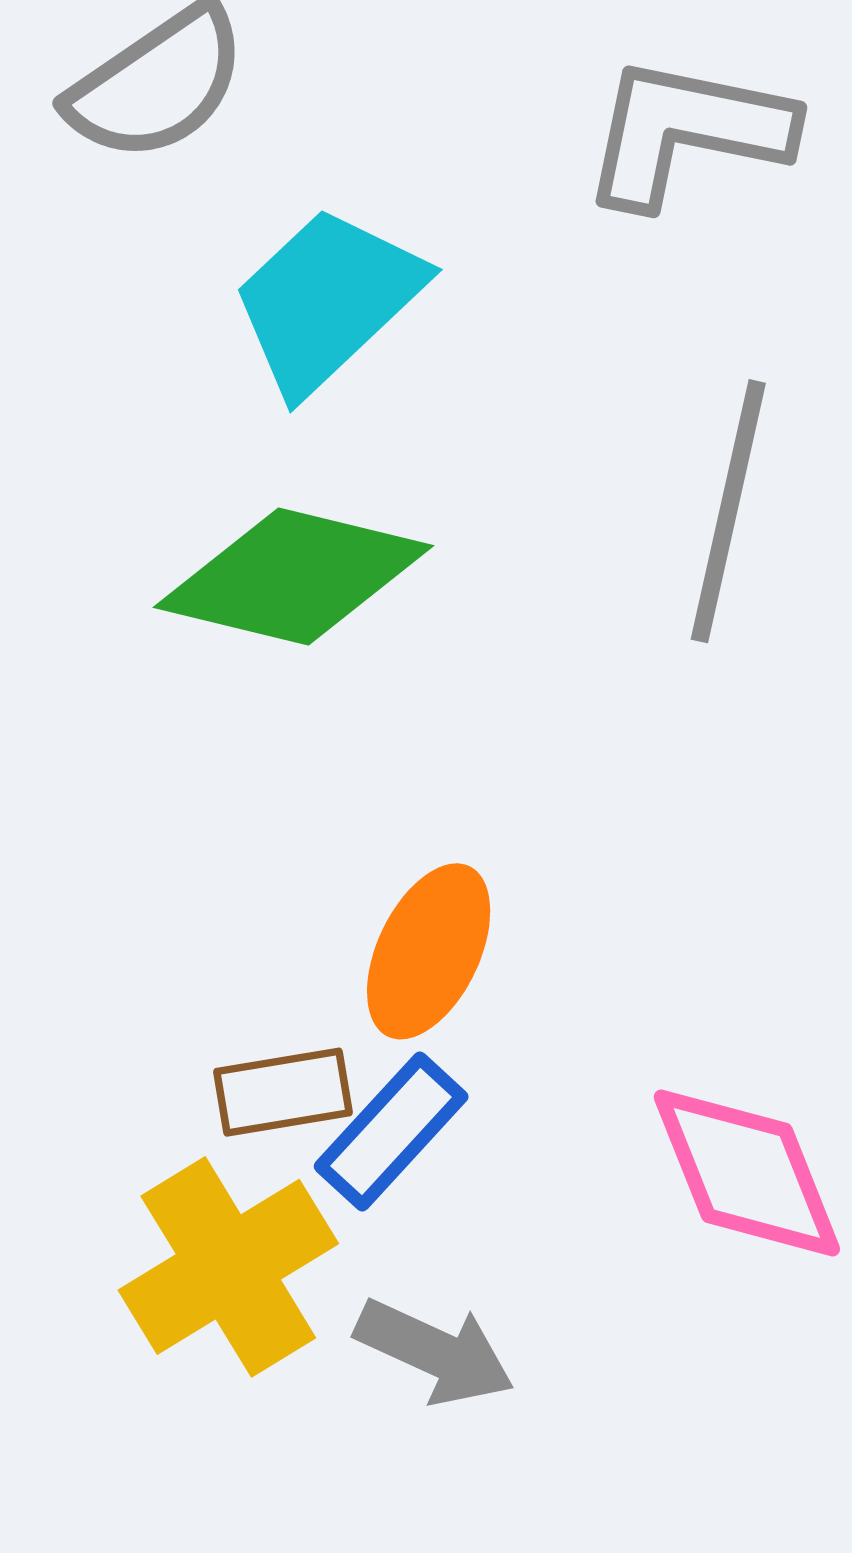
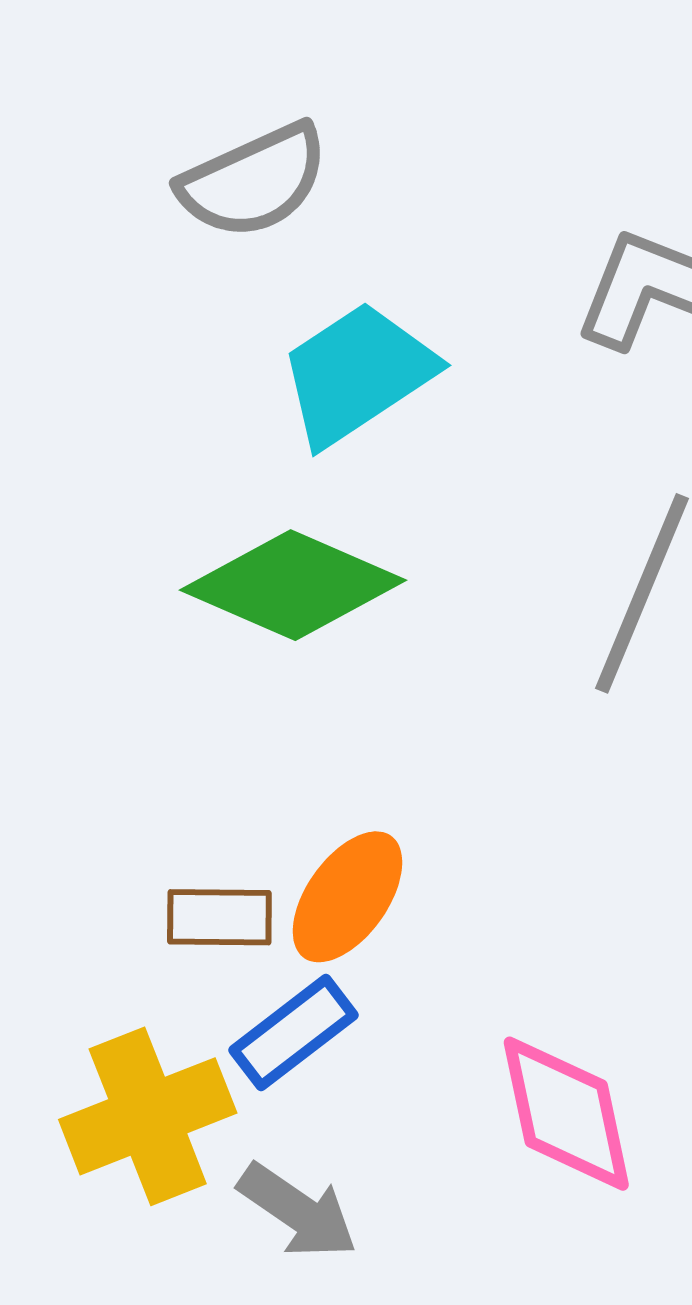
brown rectangle: (283, 1092) -> (219, 917), moved

